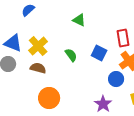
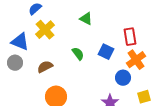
yellow cross: (38, 46) -> (45, 30), moved
brown semicircle: (38, 68) -> (45, 67), turned -42

